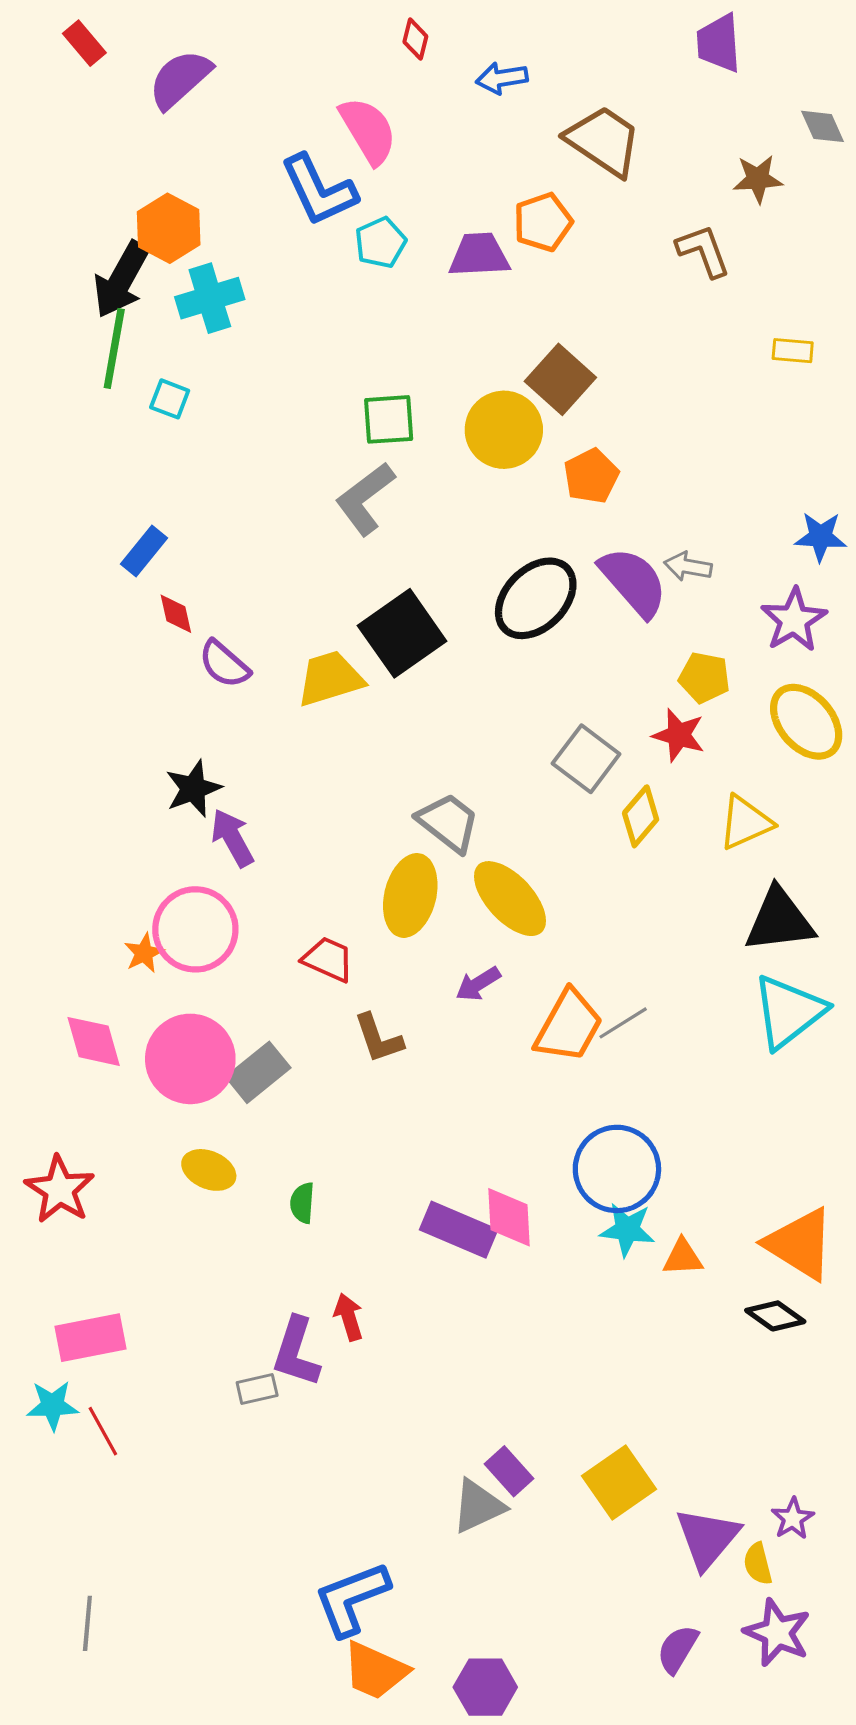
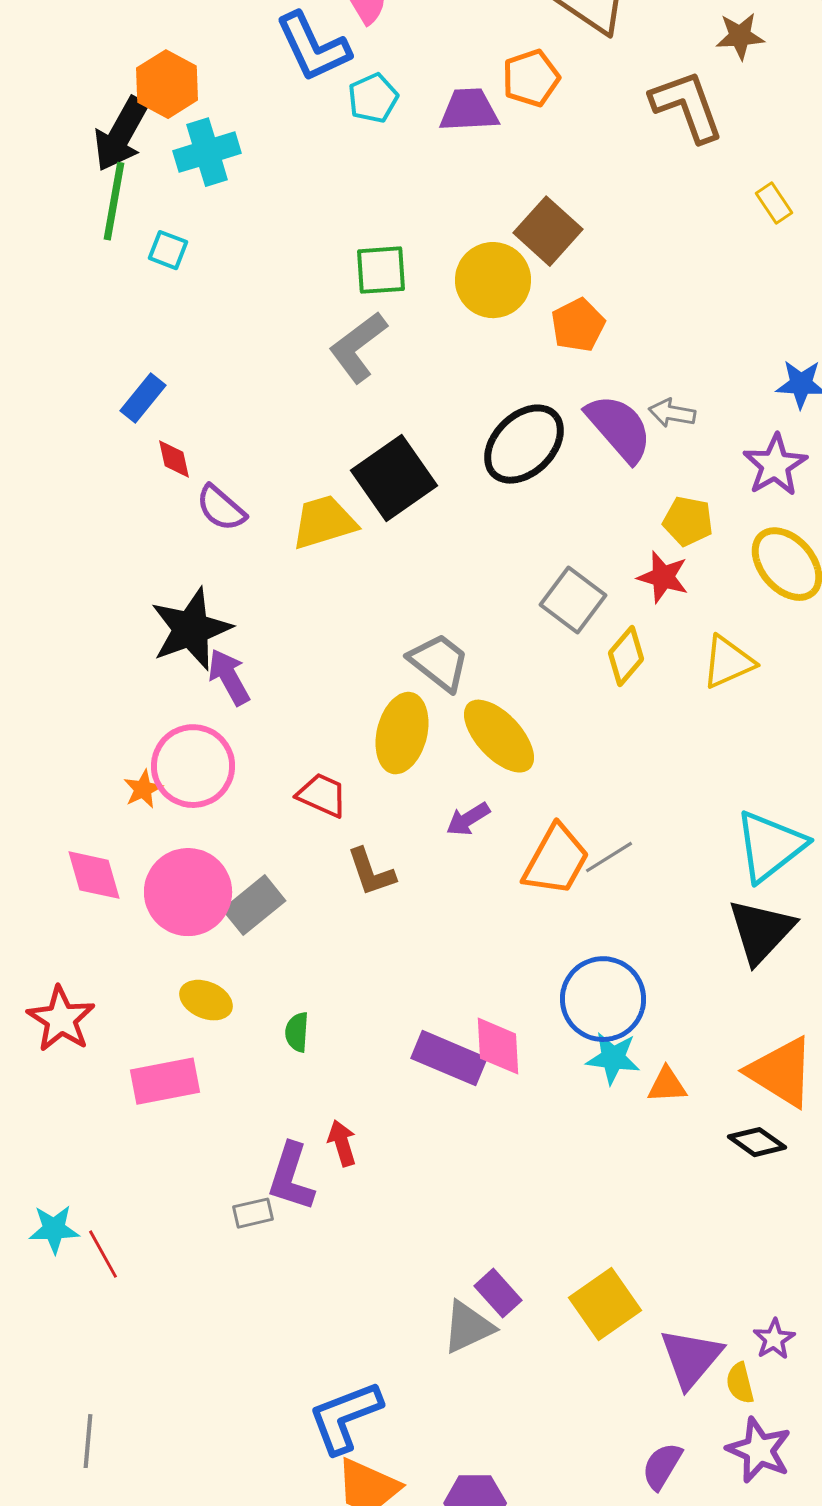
brown L-shape: (703, 251) -> (687, 106), size x1.4
yellow rectangle: (793, 351) -> (774, 203), turned 51
black star: (193, 789) -> (191, 629), size x1.5
black triangle: (779, 920) -> (761, 931), moved, turned -40
pink rectangle: (91, 1338) -> (165, 1081), moved

